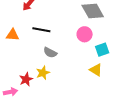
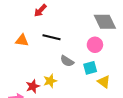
cyan square: (102, 50) -> (90, 68), moved
gray semicircle: (50, 52) -> (67, 61), moved

